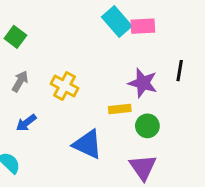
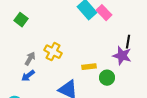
pink rectangle: (143, 26) -> (104, 13), turned 49
gray arrow: (20, 81) -> (30, 59), moved
purple star: (143, 83) -> (122, 56), moved

